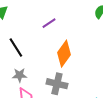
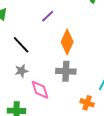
gray star: (20, 75) -> (21, 71), moved

